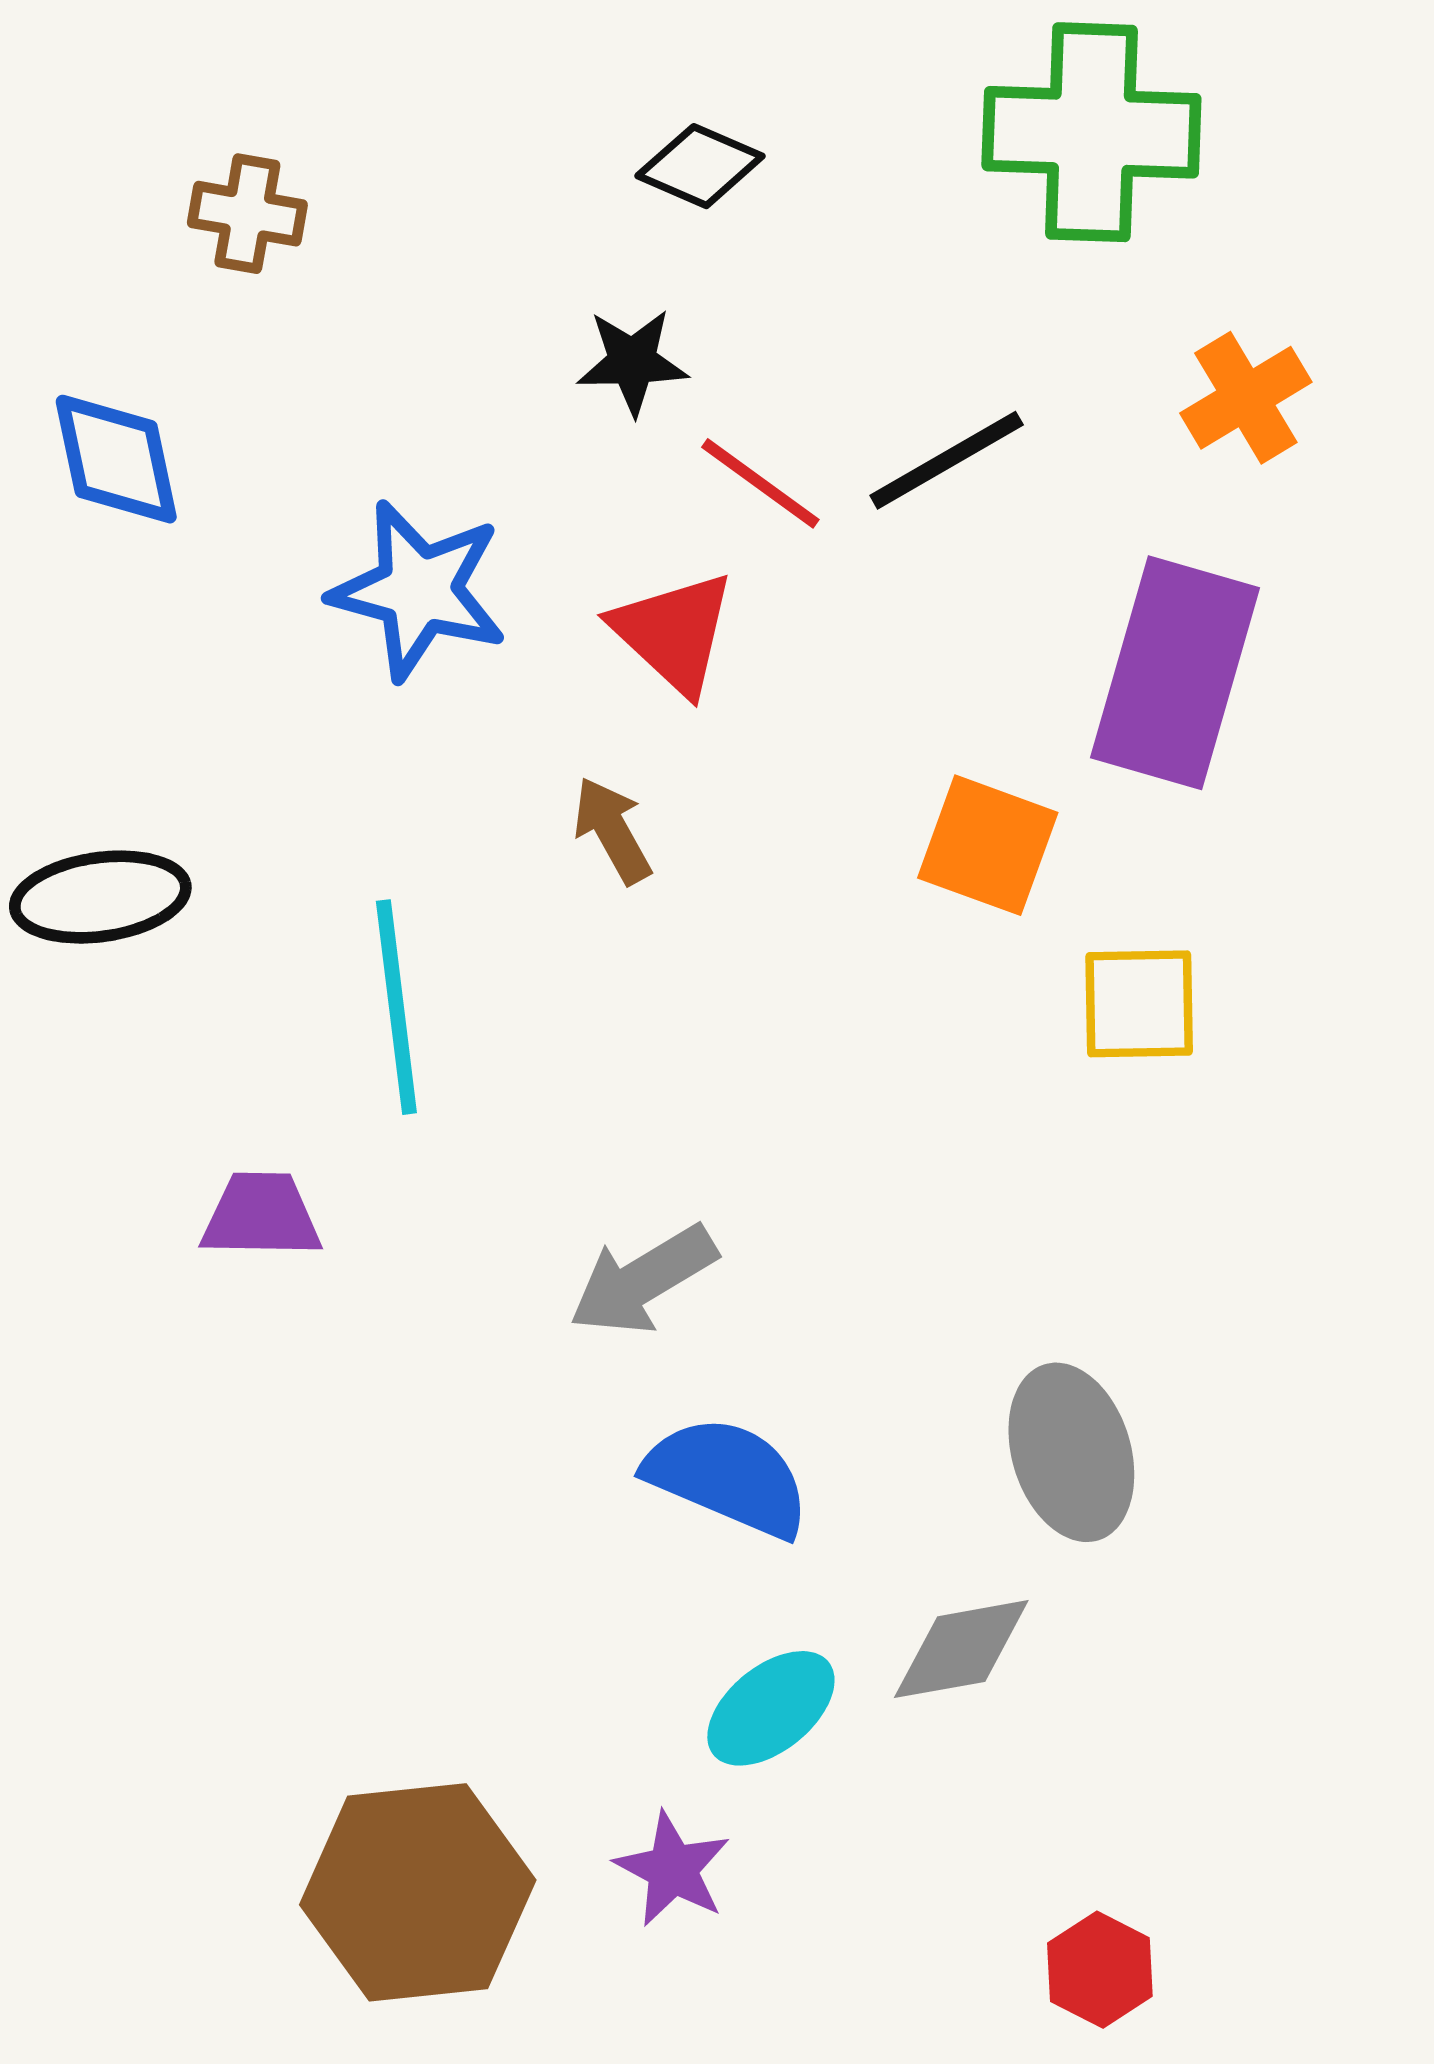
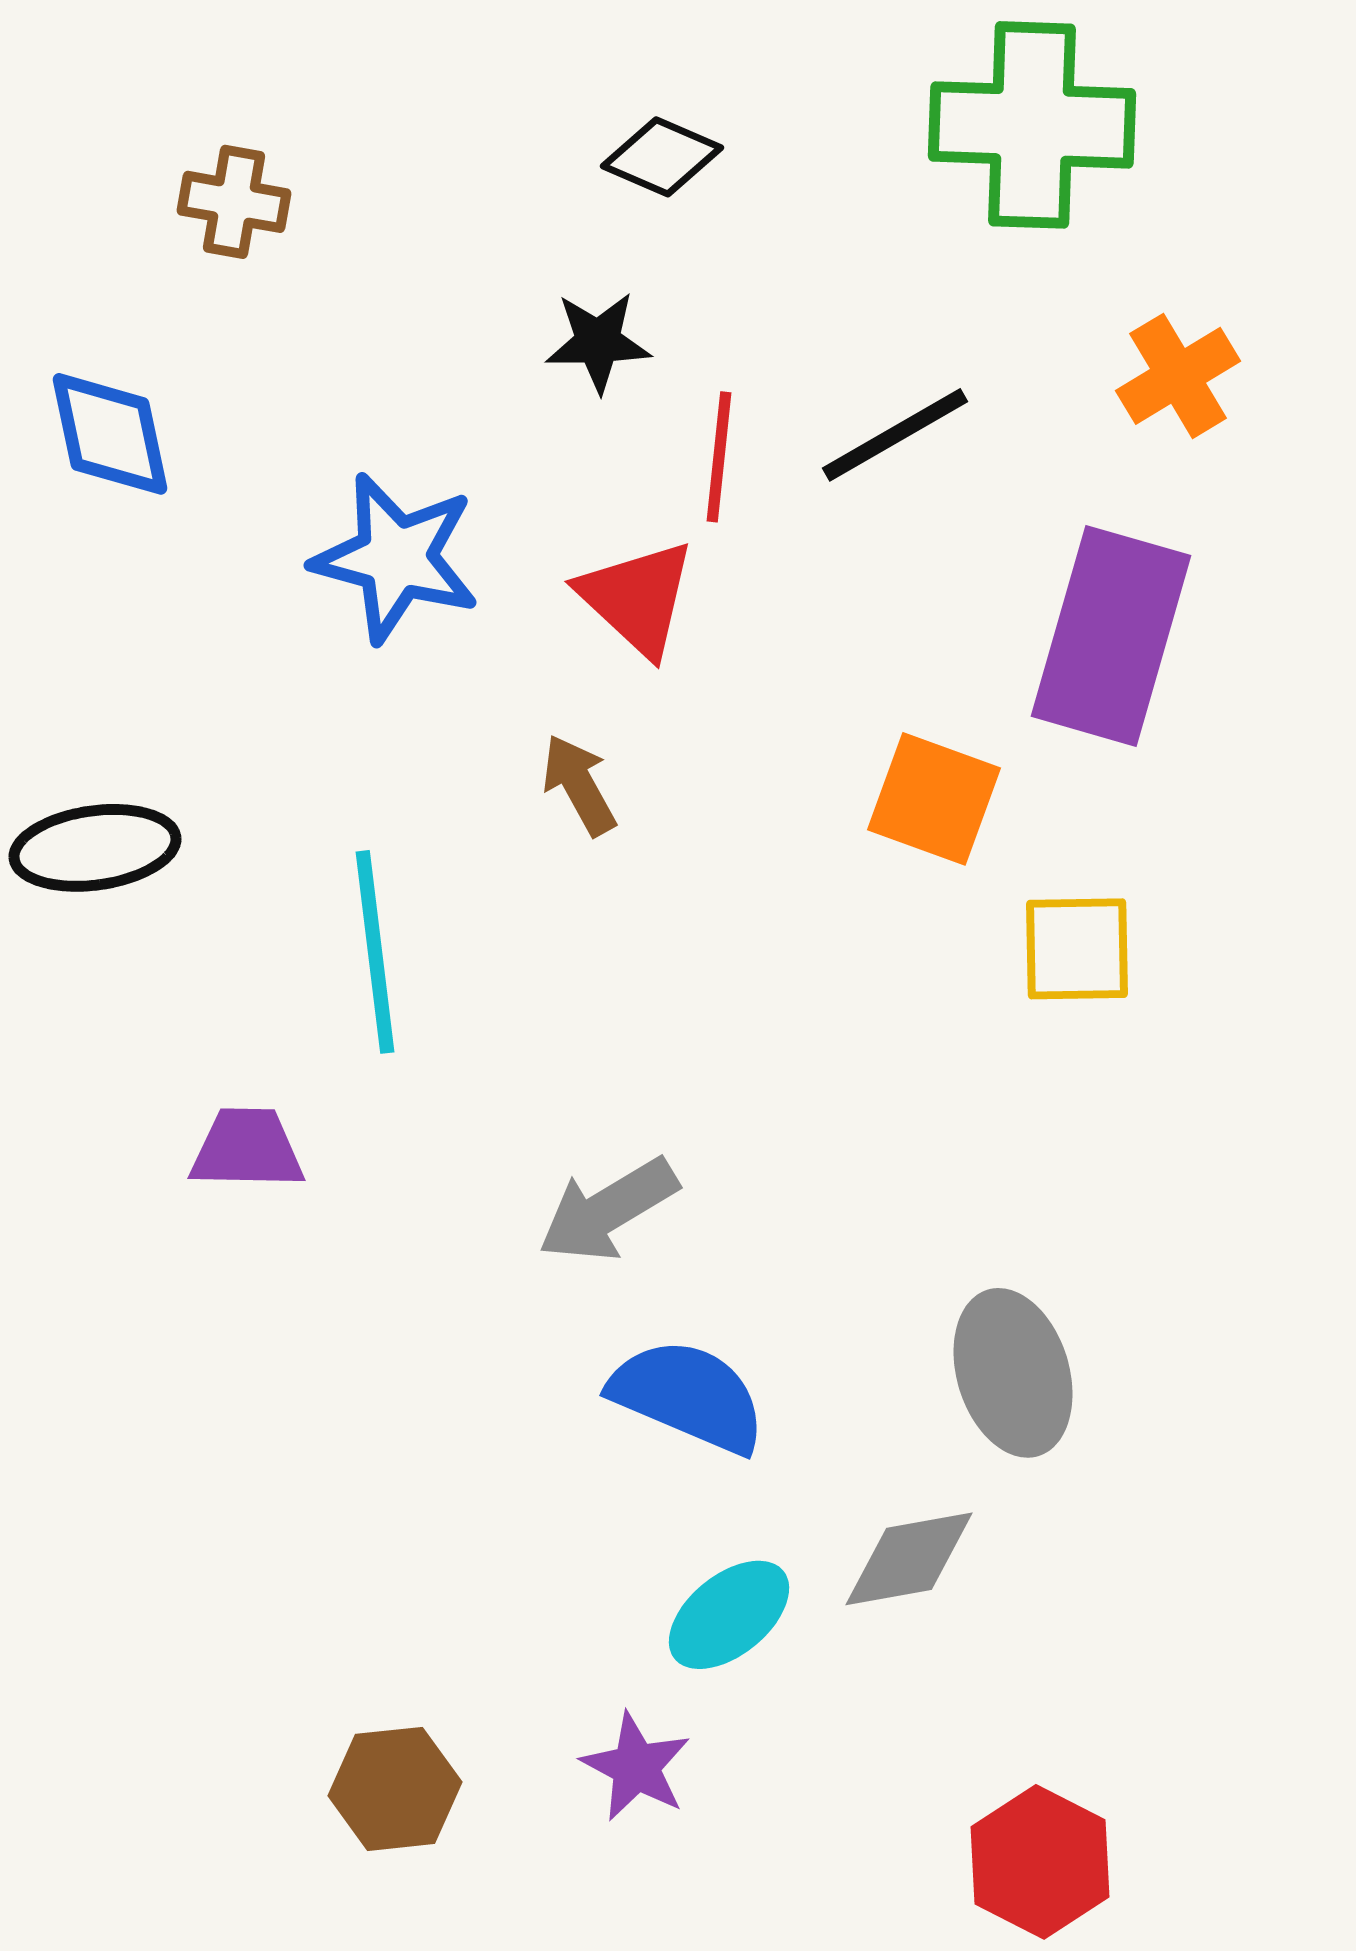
red line: (760, 483) -> (719, 457), turned 60
brown hexagon: (418, 1892) -> (395, 1789), size x0.6
red hexagon: (1100, 1970) -> (1040, 1862), size x1.4

